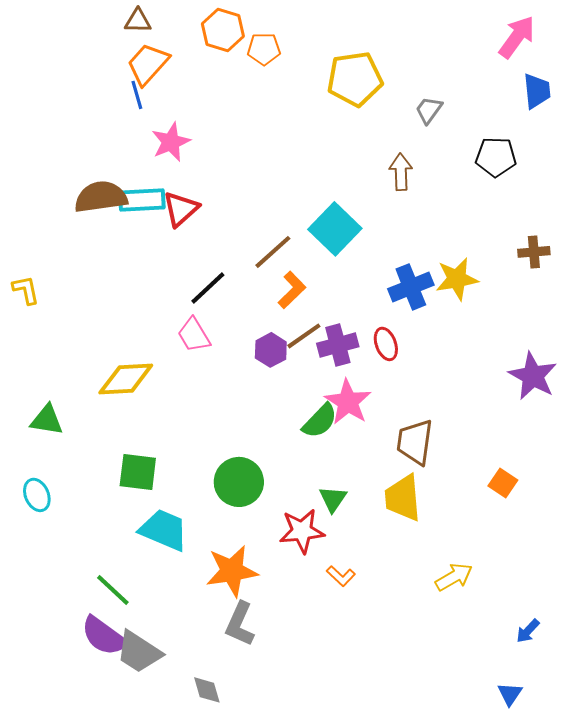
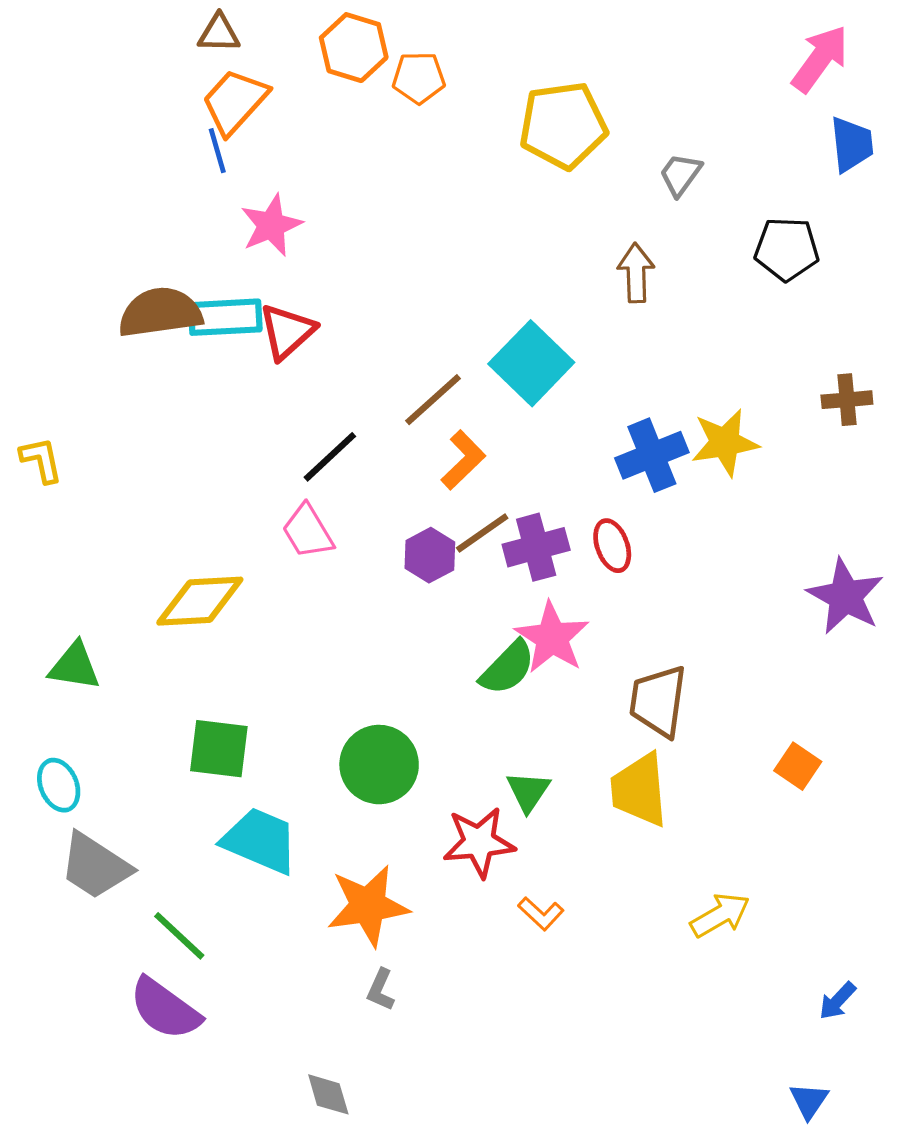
gray L-shape: (240, 624) -> (381, 990), size x0.6
gray trapezoid: (139, 652) -> (95, 866), moved

